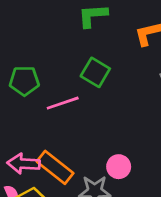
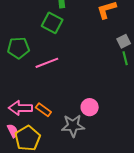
green square: (95, 72) -> (52, 23), moved
orange rectangle: (55, 167) -> (43, 110), size x0.6

